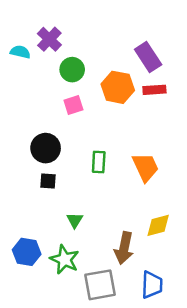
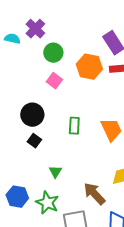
pink square: (73, 105) -> (54, 81), turned -35
black square: (48, 181) -> (34, 141), turned 32
brown arrow: (124, 248) -> (94, 194), turned 125

